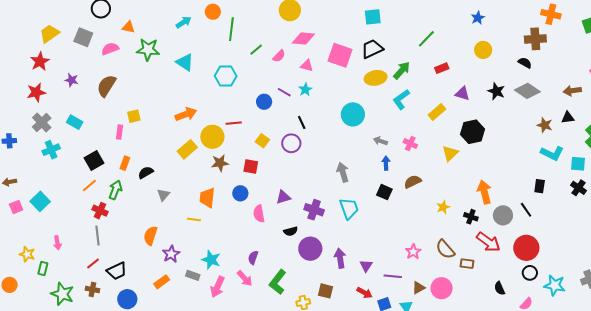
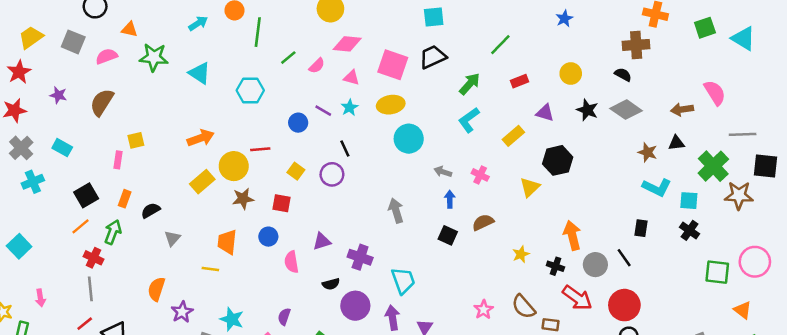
yellow circle: (483, 50) -> (571, 73), moved
yellow ellipse: (376, 78) -> (391, 105), moved
cyan trapezoid: (349, 208) -> (403, 280), moved

